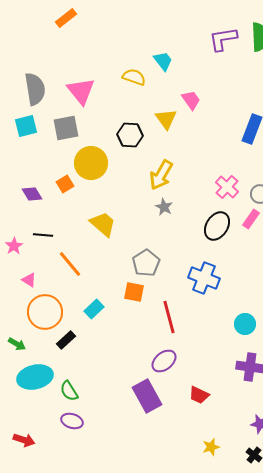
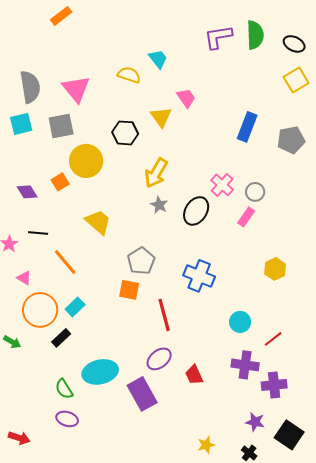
black ellipse: (217, 226) -> (196, 211), moved
cyan rectangle: (94, 309) -> (75, 307), moved
cyan ellipse: (35, 377) -> (100, 372), moved
red trapezoid: (199, 395) -> (194, 375), moved, turned 40

